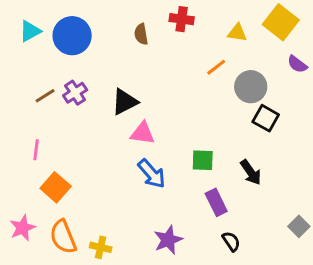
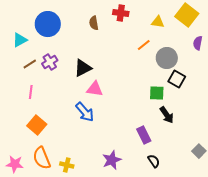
cyan triangle: (30, 31) -> (20, 40), moved
purple semicircle: (297, 64) -> (198, 43), turned 64
pink line: (36, 150) -> (31, 92), moved
green square: (203, 160) -> (157, 93), moved
blue arrow: (152, 174) -> (85, 112), moved
pink star: (23, 228) -> (15, 164), moved, turned 30

